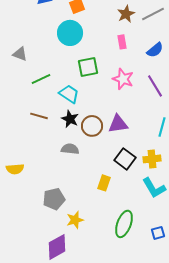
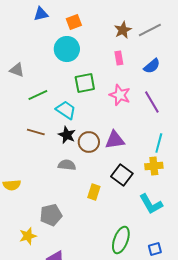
yellow cross: (152, 159) -> (154, 166), moved
yellow rectangle: (104, 183) -> (94, 192), moved
yellow star: (75, 220) -> (28, 236), moved

